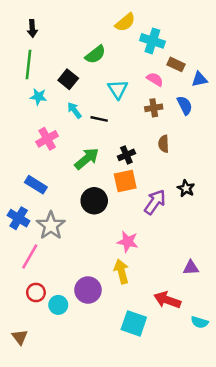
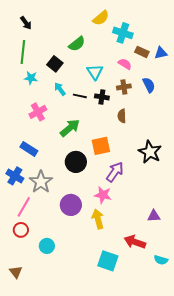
black arrow: (32, 29) -> (26, 23), turned -32
blue triangle: (200, 79) -> (161, 53), moved
brown semicircle: (164, 144) -> (122, 116), moved
black cross: (126, 155) -> (102, 97), moved, turned 32
black star: (186, 188) -> (150, 152), size x1.6
purple arrow: (155, 202) -> (115, 172), moved
purple circle: (88, 290) -> (71, 205), moved
red circle: (36, 292) -> (21, 230), moved

